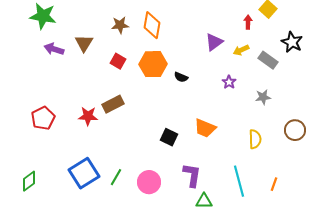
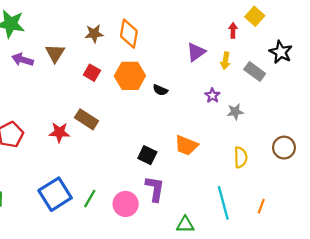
yellow arrow: (241, 50) -> (225, 61), turned -56
gray star: (263, 97) -> (235, 112), moved
brown rectangle: (113, 104) -> (87, 119), turned 60
purple L-shape: (192, 175) -> (155, 189), moved

